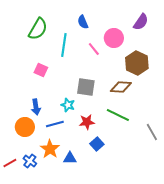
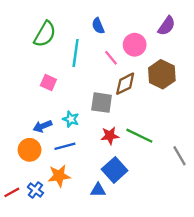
brown diamond: (121, 87) -> (125, 84), moved, turned -30
cyan star: (68, 105) -> (71, 119), moved
blue arrow: (36, 107) -> (43, 126), turned 77
red star: (87, 122) -> (110, 136), moved
blue square: (97, 144) -> (115, 170), size x1.5
orange star: (50, 149) -> (59, 176), turned 30
blue triangle: (70, 158) -> (98, 190), moved

